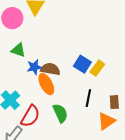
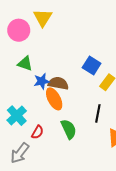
blue square: (82, 64) -> (92, 66), moved
red semicircle: (30, 116) -> (37, 132), size x0.6

